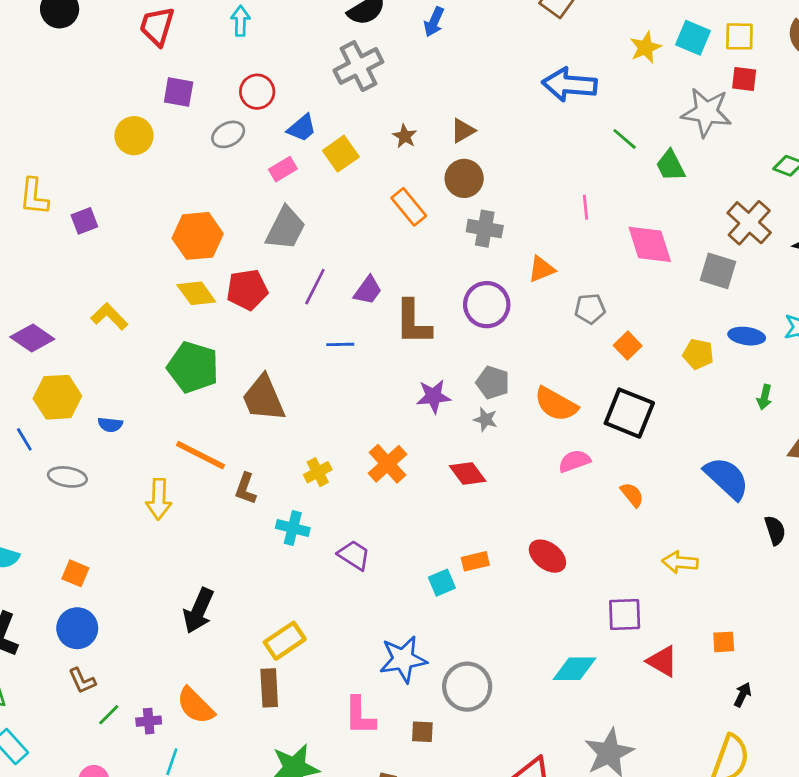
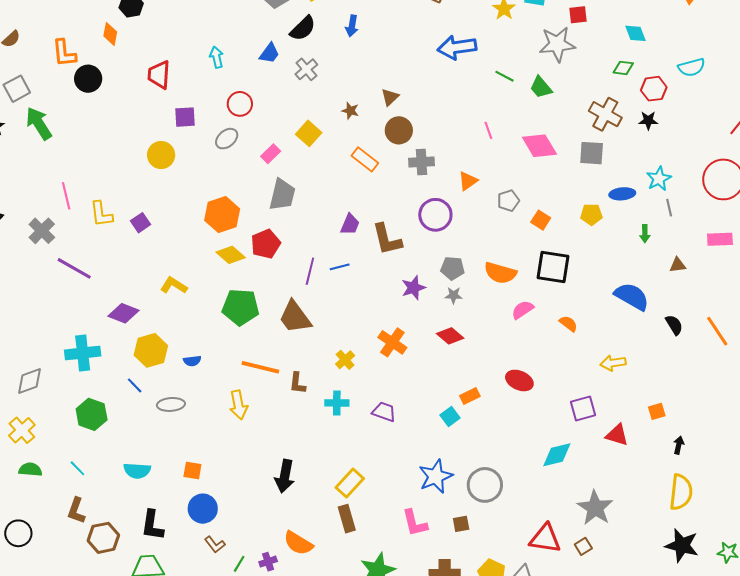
gray cross: (358, 66) -> (306, 69), size x0.7
blue trapezoid: (302, 128) -> (269, 53), moved
purple line: (315, 287) -> (310, 271), moved

